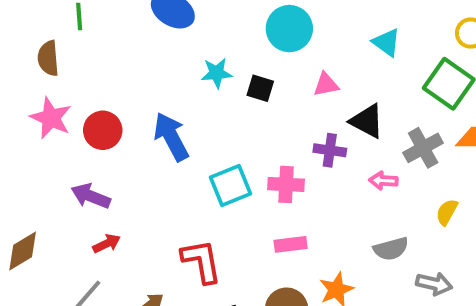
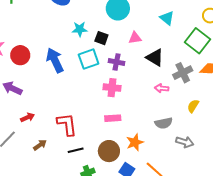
purple cross: (330, 150) -> (117, 62), moved
cyan square: (230, 186) -> (89, 59), moved
red arrow: (107, 244) -> (28, 117), moved

